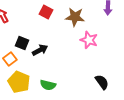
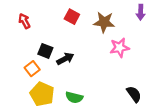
pink star: (89, 40) -> (120, 48), turned -30

